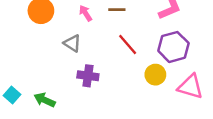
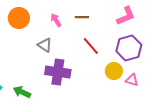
purple cross: (88, 76) -> (58, 72), size x1.4
pink triangle: (190, 87) -> (132, 80), moved, size x0.6

